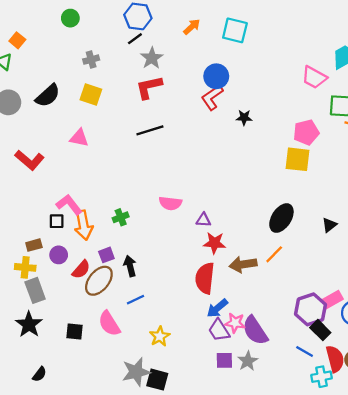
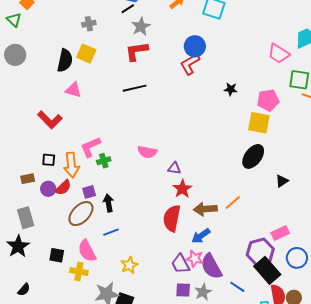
black semicircle: (48, 96) -> (65, 60), moved, turned -40
black star: (244, 118) -> (231, 89), moved
red L-shape: (30, 160) -> (50, 120), moved
pink L-shape: (69, 205) -> (90, 147), moved, turned -80
black ellipse: (281, 218) -> (253, 156), moved
red star: (214, 243) -> (182, 189), turned 30
yellow cross: (25, 267) -> (79, 272), moved
red semicircle: (81, 270) -> (63, 188), moved
pink rectangle: (332, 300) -> (280, 233), moved
blue arrow: (217, 308) -> (201, 236), moved
black rectangle: (320, 330) -> (267, 270), size x1.5
blue line: (305, 351) -> (237, 287), moved

